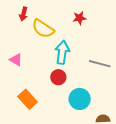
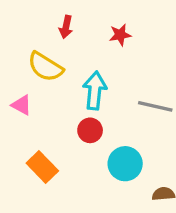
red arrow: (24, 14) -> (66, 27), moved
yellow semicircle: (43, 29) -> (45, 67), moved

